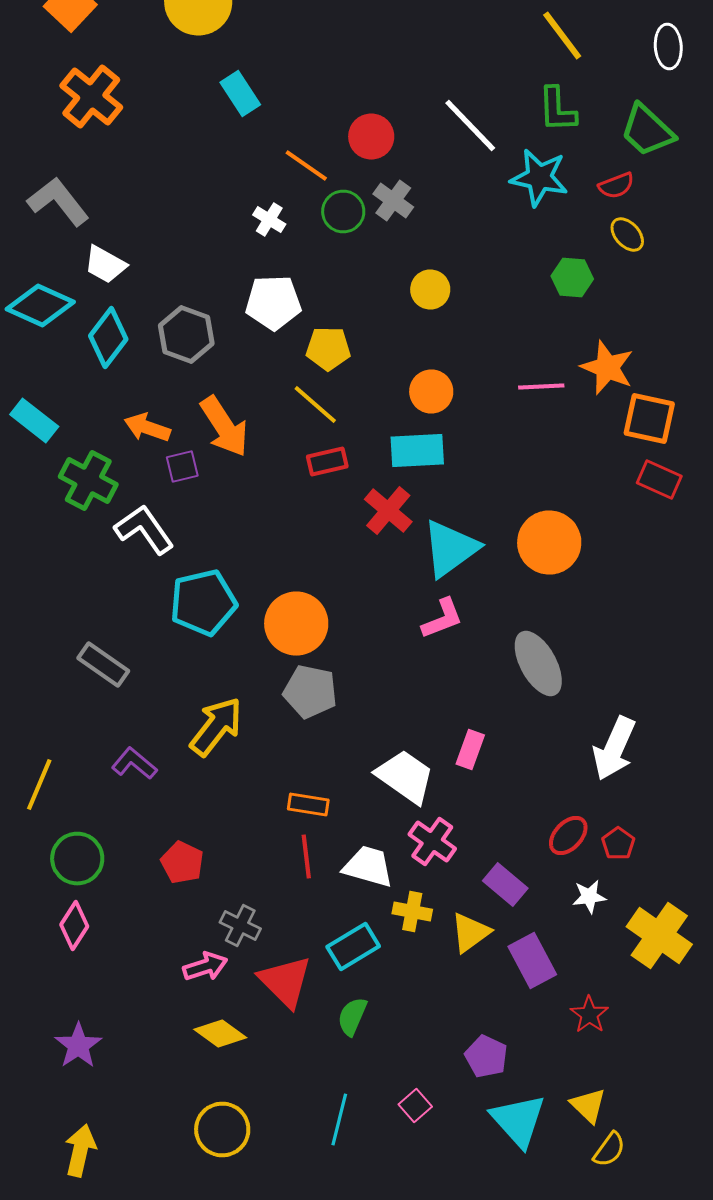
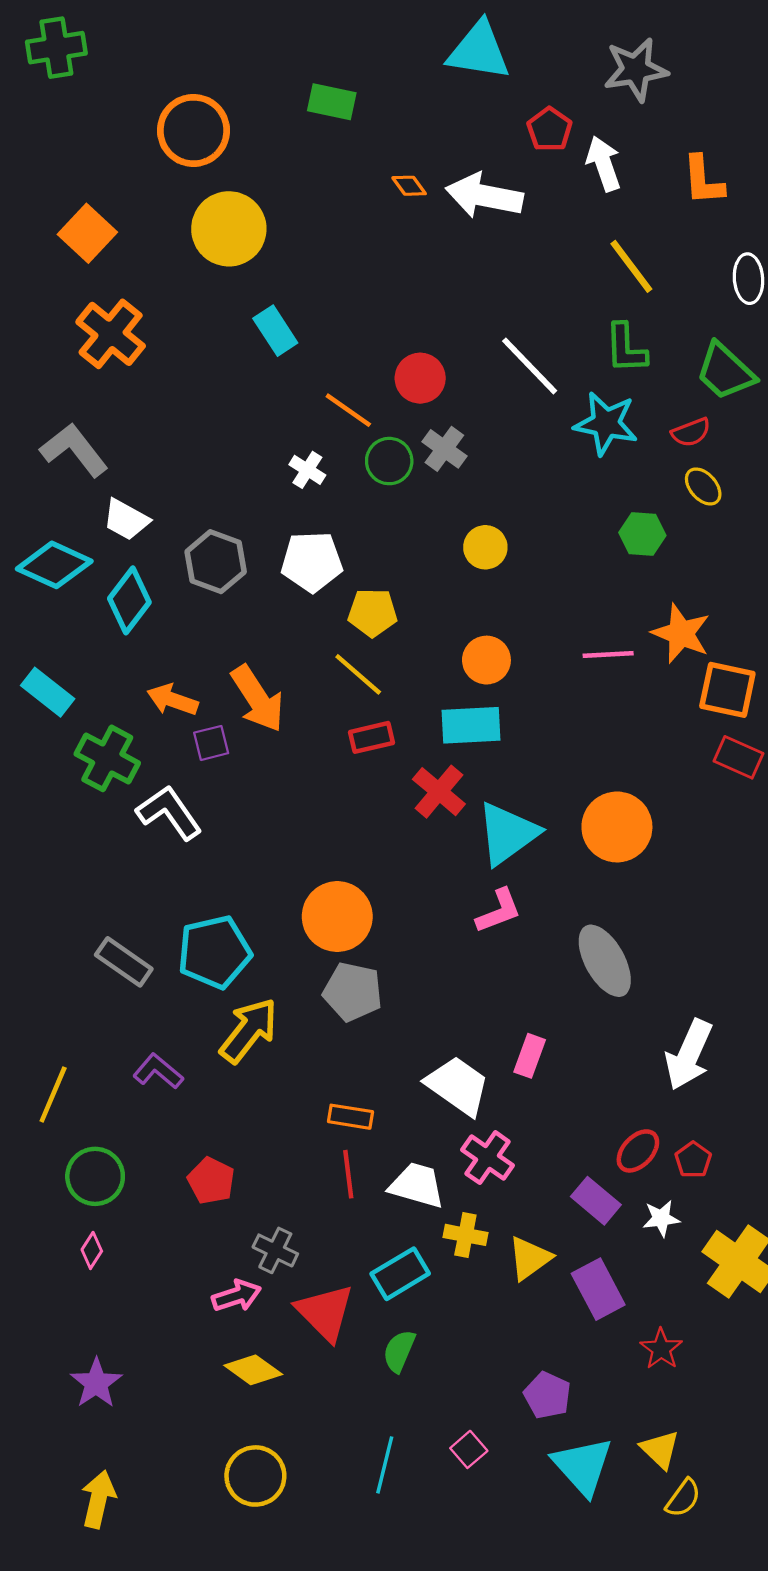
gray hexagon: (186, 334) -> (216, 562), moved
cyan pentagon: (203, 602) -> (214, 952), moved
purple rectangle: (505, 884) -> (596, 1201), moved
pink diamond: (74, 926) -> (92, 1250), size x0.7

